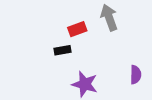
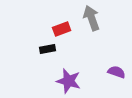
purple semicircle: (136, 75) -> (117, 72), turned -72

